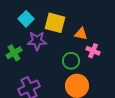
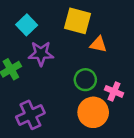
yellow square: (55, 23) -> (77, 21), moved
pink cross: (93, 51) -> (114, 91), moved

